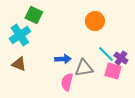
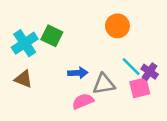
green square: (34, 15) -> (52, 36), moved
pink square: (113, 71) -> (140, 88), turned -30
pink semicircle: (67, 82) -> (83, 101), turned 54

